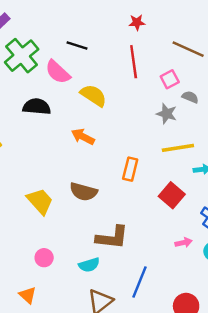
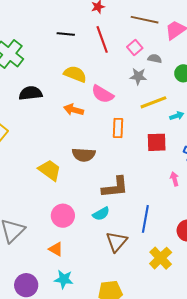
black line: (77, 45) -> (66, 34), moved
pink semicircle: (58, 72) -> (103, 94), moved
red square: (172, 195) -> (157, 142), turned -30
pink arrow: (184, 243) -> (175, 179), turned -80
pink circle: (44, 258) -> (63, 216), size x1.5

